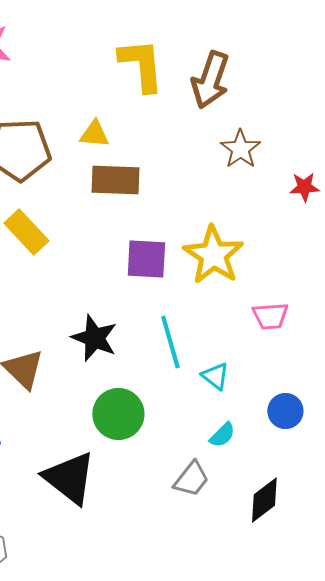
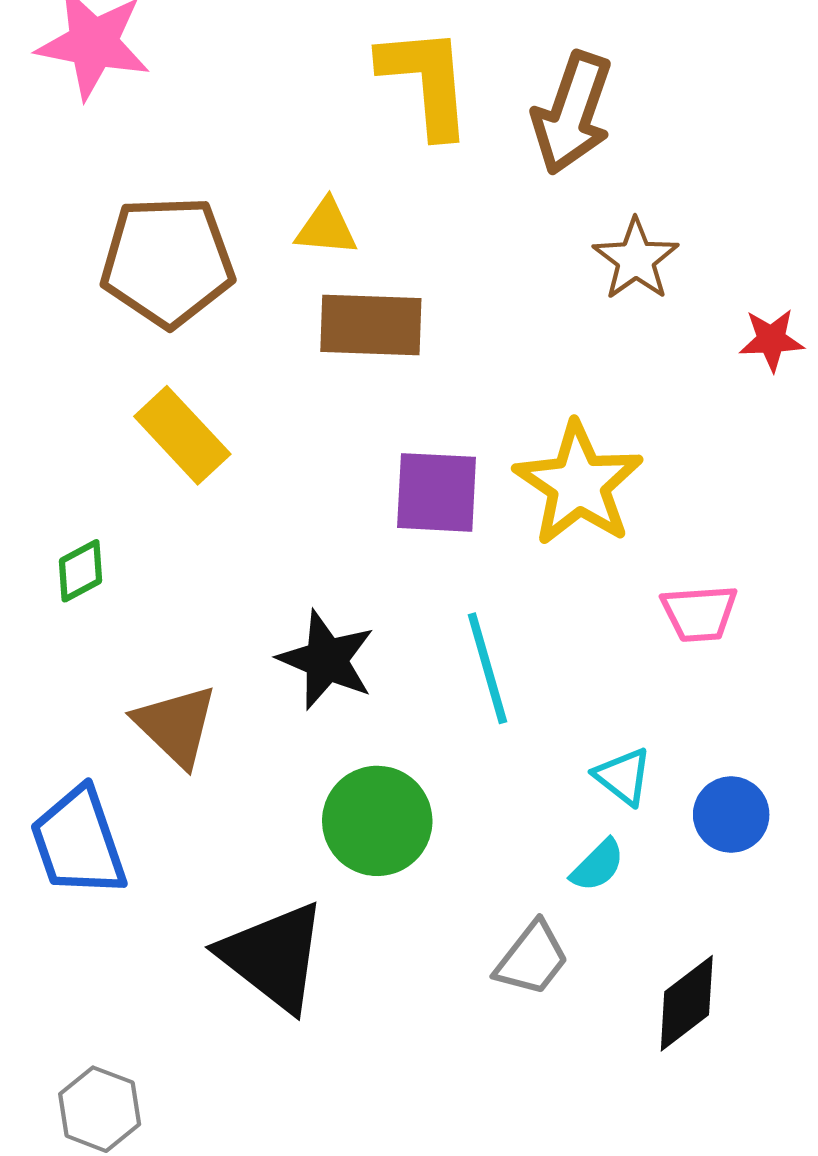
cyan triangle: (215, 376) -> (623, 776), moved

